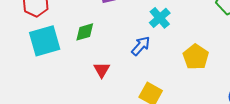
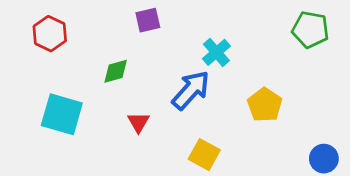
cyan square: (45, 41) -> (62, 114), moved, turned 32
blue arrow: (141, 46) -> (191, 90), size x1.5

